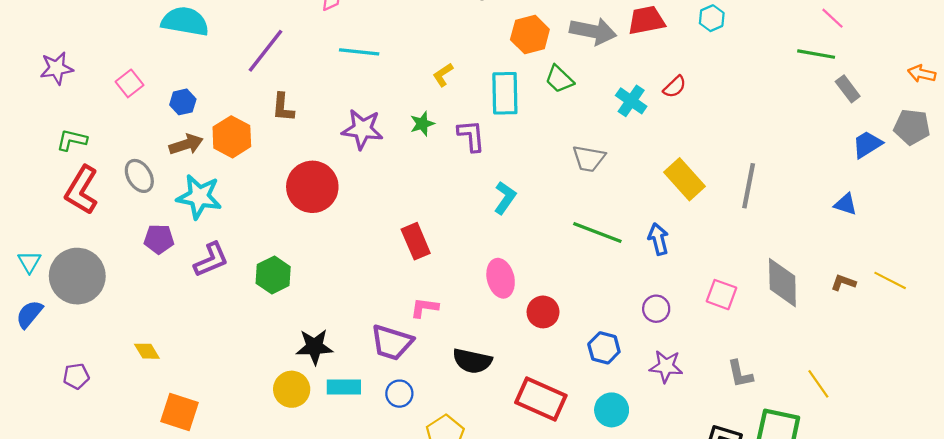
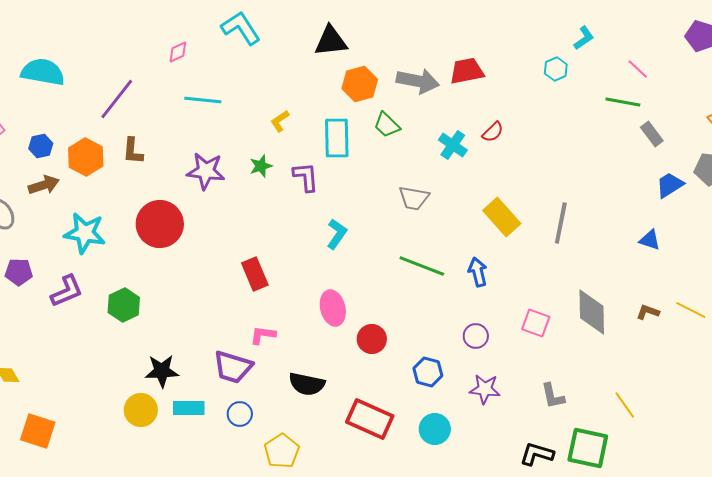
cyan hexagon: (712, 18) -> (556, 69), moved
orange hexagon: (232, 137) -> (86, 157), moved
cyan star: (199, 197) -> (85, 233), moved

